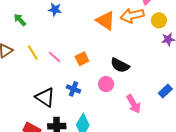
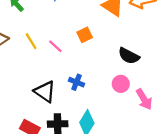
orange square: (82, 59) -> (85, 35), moved
pink circle: (106, 84) -> (121, 84), moved

